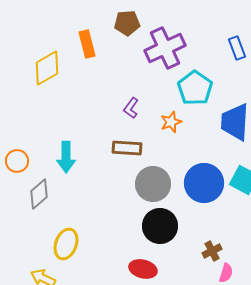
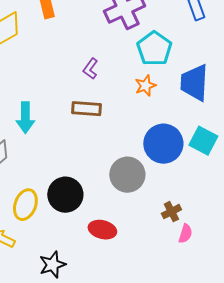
orange star: (171, 122) -> (145, 86), moved
gray circle: (153, 184) -> (127, 175), moved
black circle: (160, 226) -> (65, 195), moved

